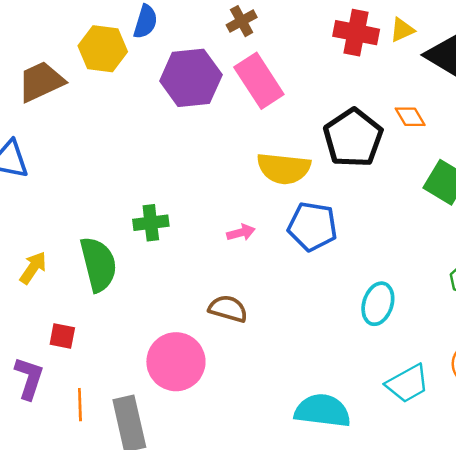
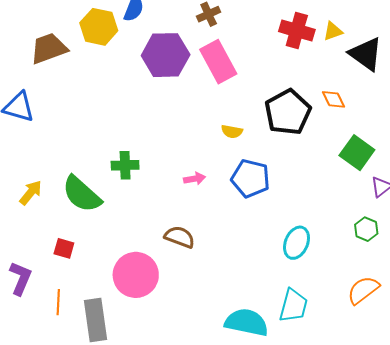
yellow semicircle: (284, 168) -> (232, 131), size x0.5
green semicircle: (98, 264) -> (82, 194), turned 141
red square: (62, 336) -> (64, 248), moved
cyan trapezoid: (407, 384) -> (293, 306), moved, turned -51

